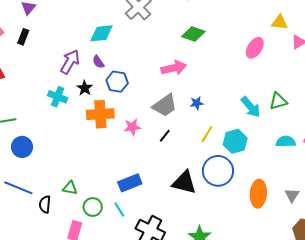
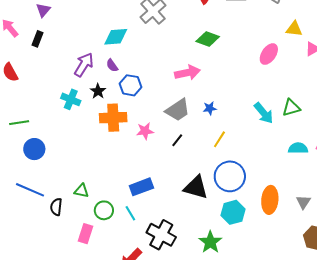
cyan hexagon: (235, 141) -> (233, 212), moved

